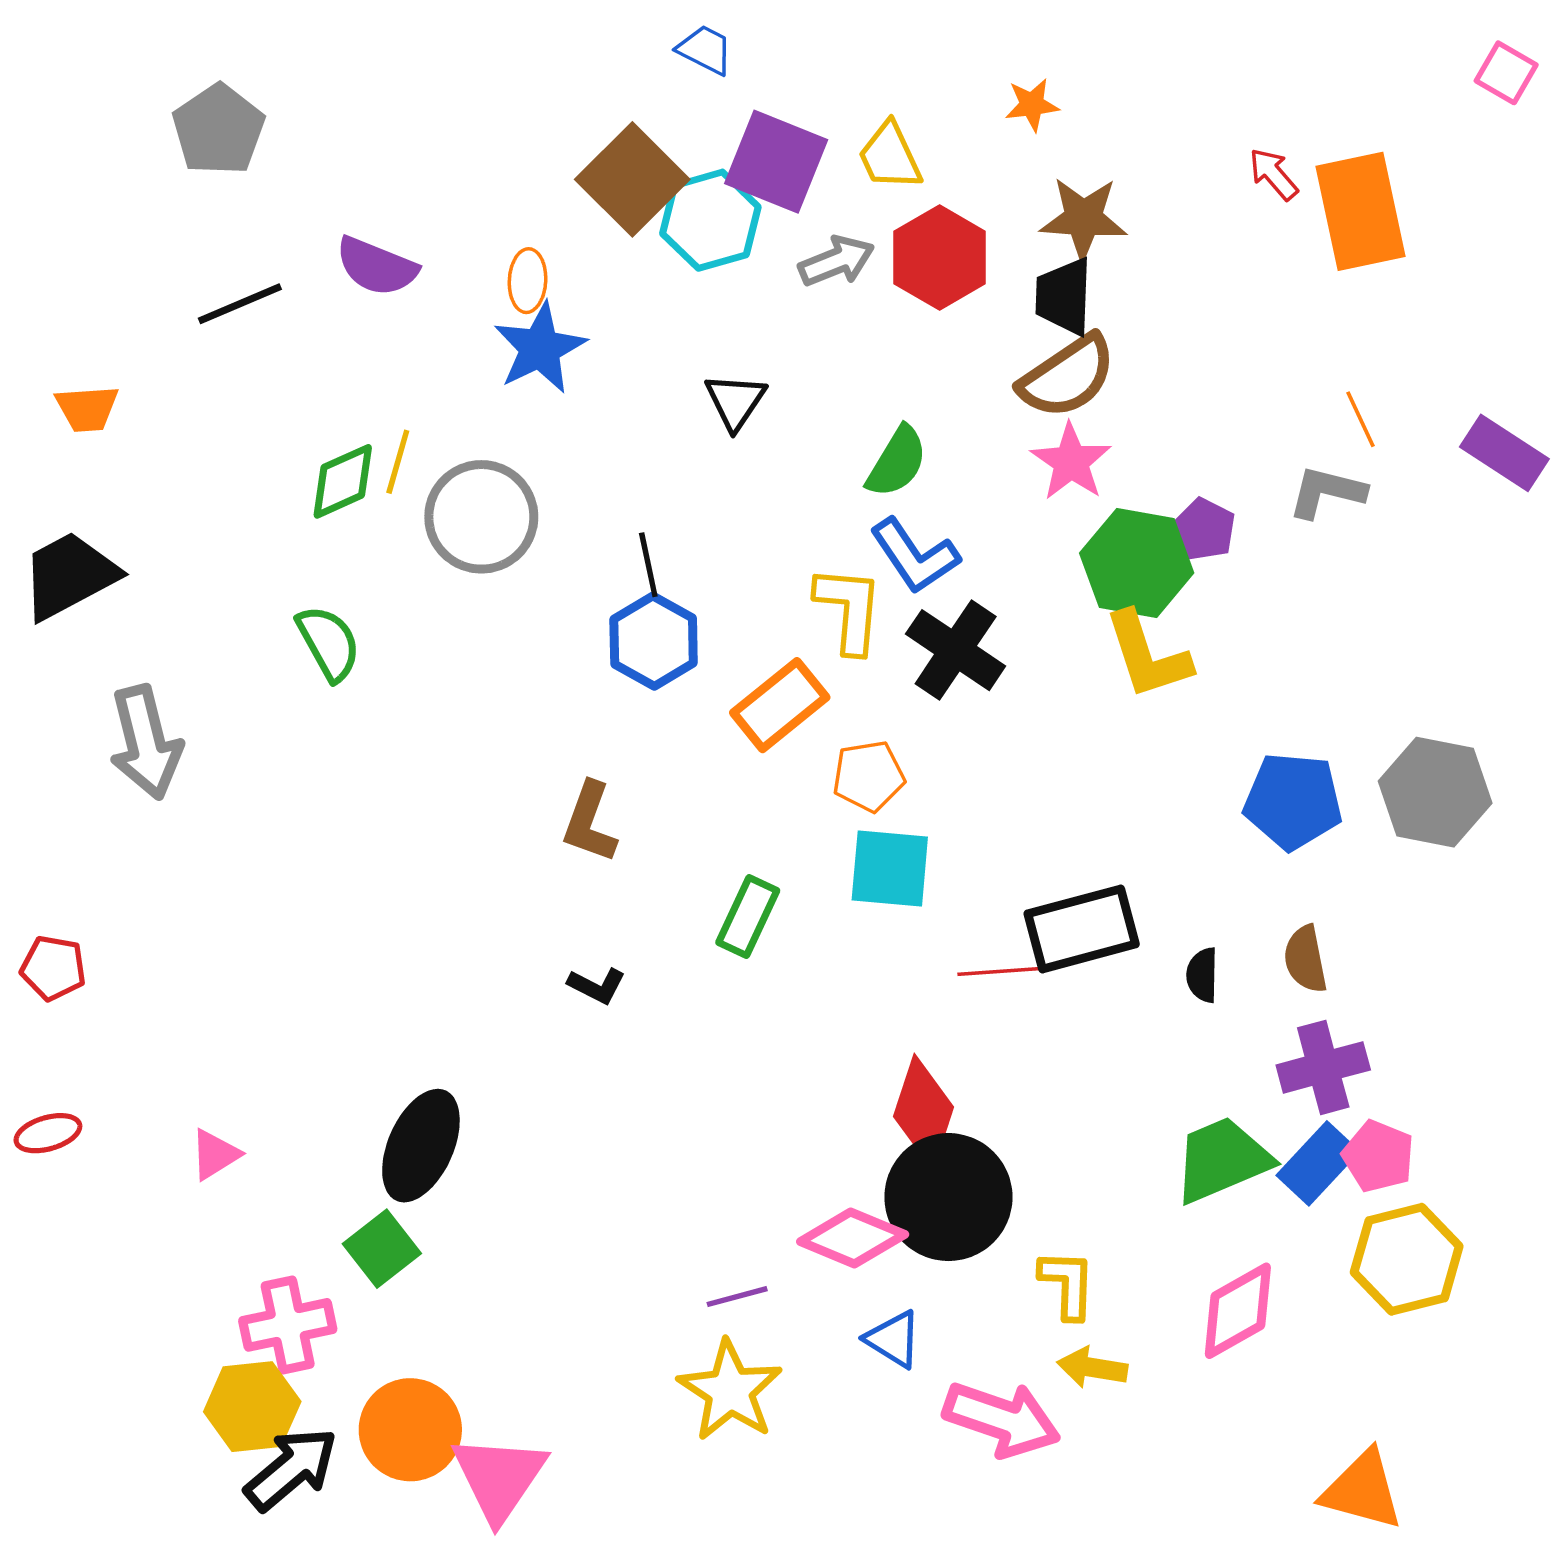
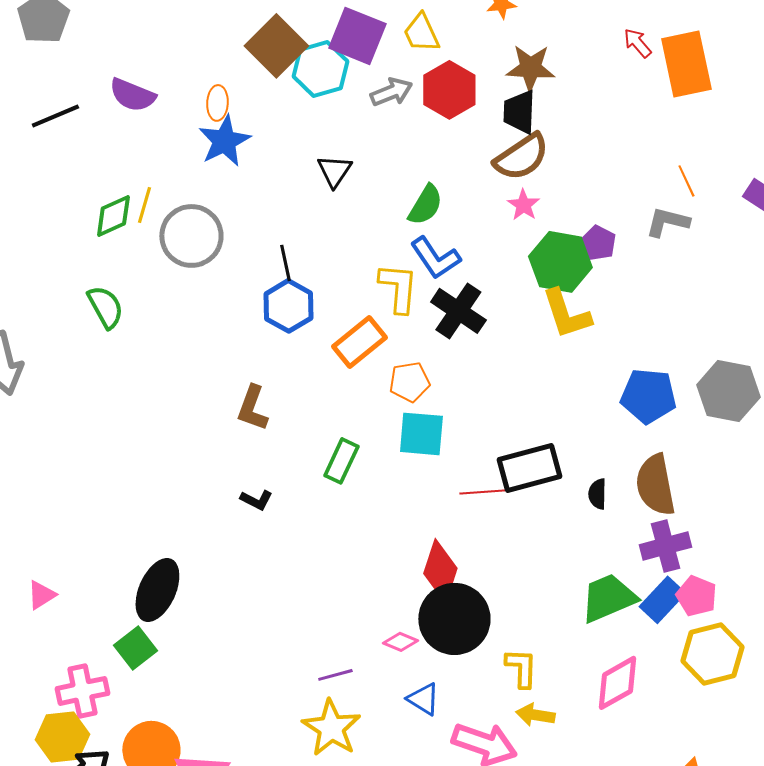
pink star: (1071, 462) -> (523, 205), size x0.7
brown semicircle: (1305, 959) -> (655, 485), size x1.6
pink diamond: (853, 1238) -> (400, 642), size x0.6

